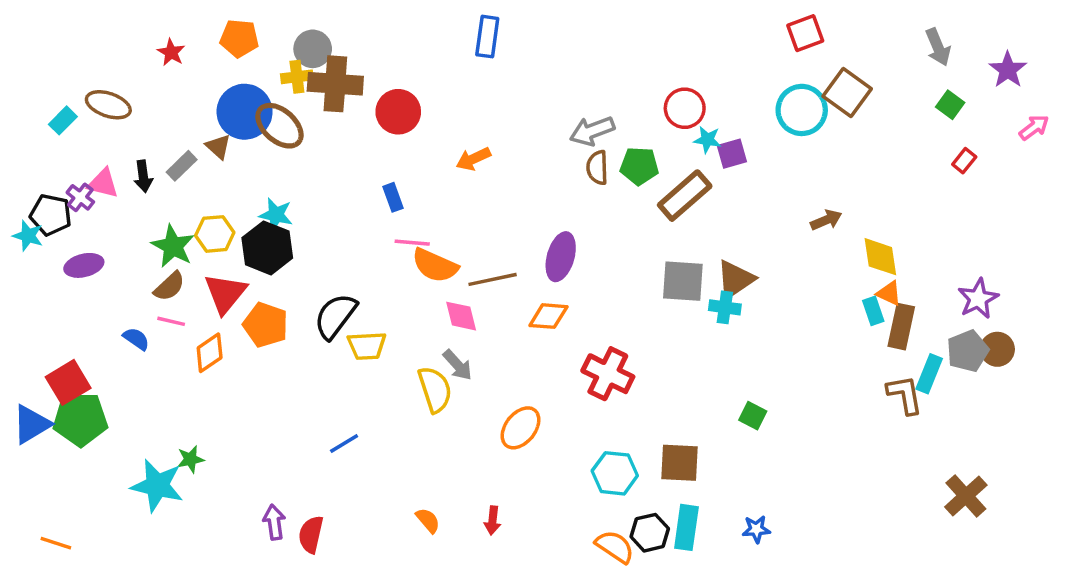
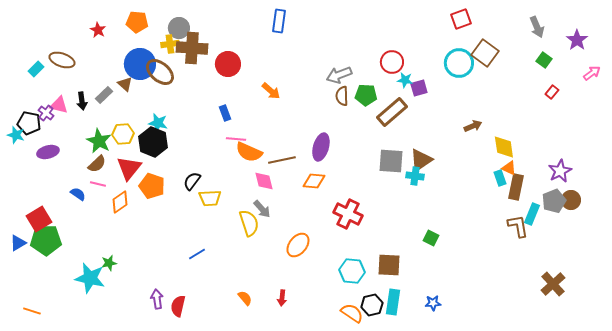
orange arrow: (473, 159) -> (271, 91), turned -114
black semicircle: (335, 316) -> (192, 181), size x0.7
blue triangle: (31, 424) -> (18, 243), size x0.7

